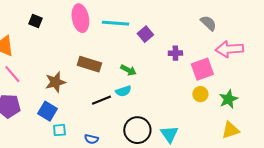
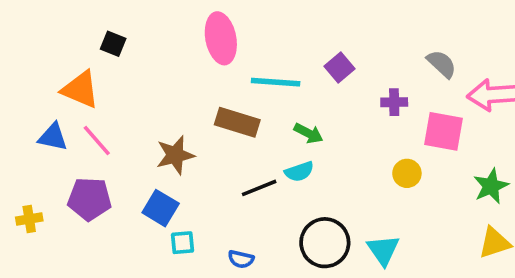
black square: (35, 21) -> (113, 44), moved
cyan line: (115, 23) -> (276, 82), moved
gray semicircle: (208, 23) -> (442, 64), moved
pink square: (202, 69) -> (443, 131), turned 30
yellow circle: (200, 94) -> (407, 173), moved

